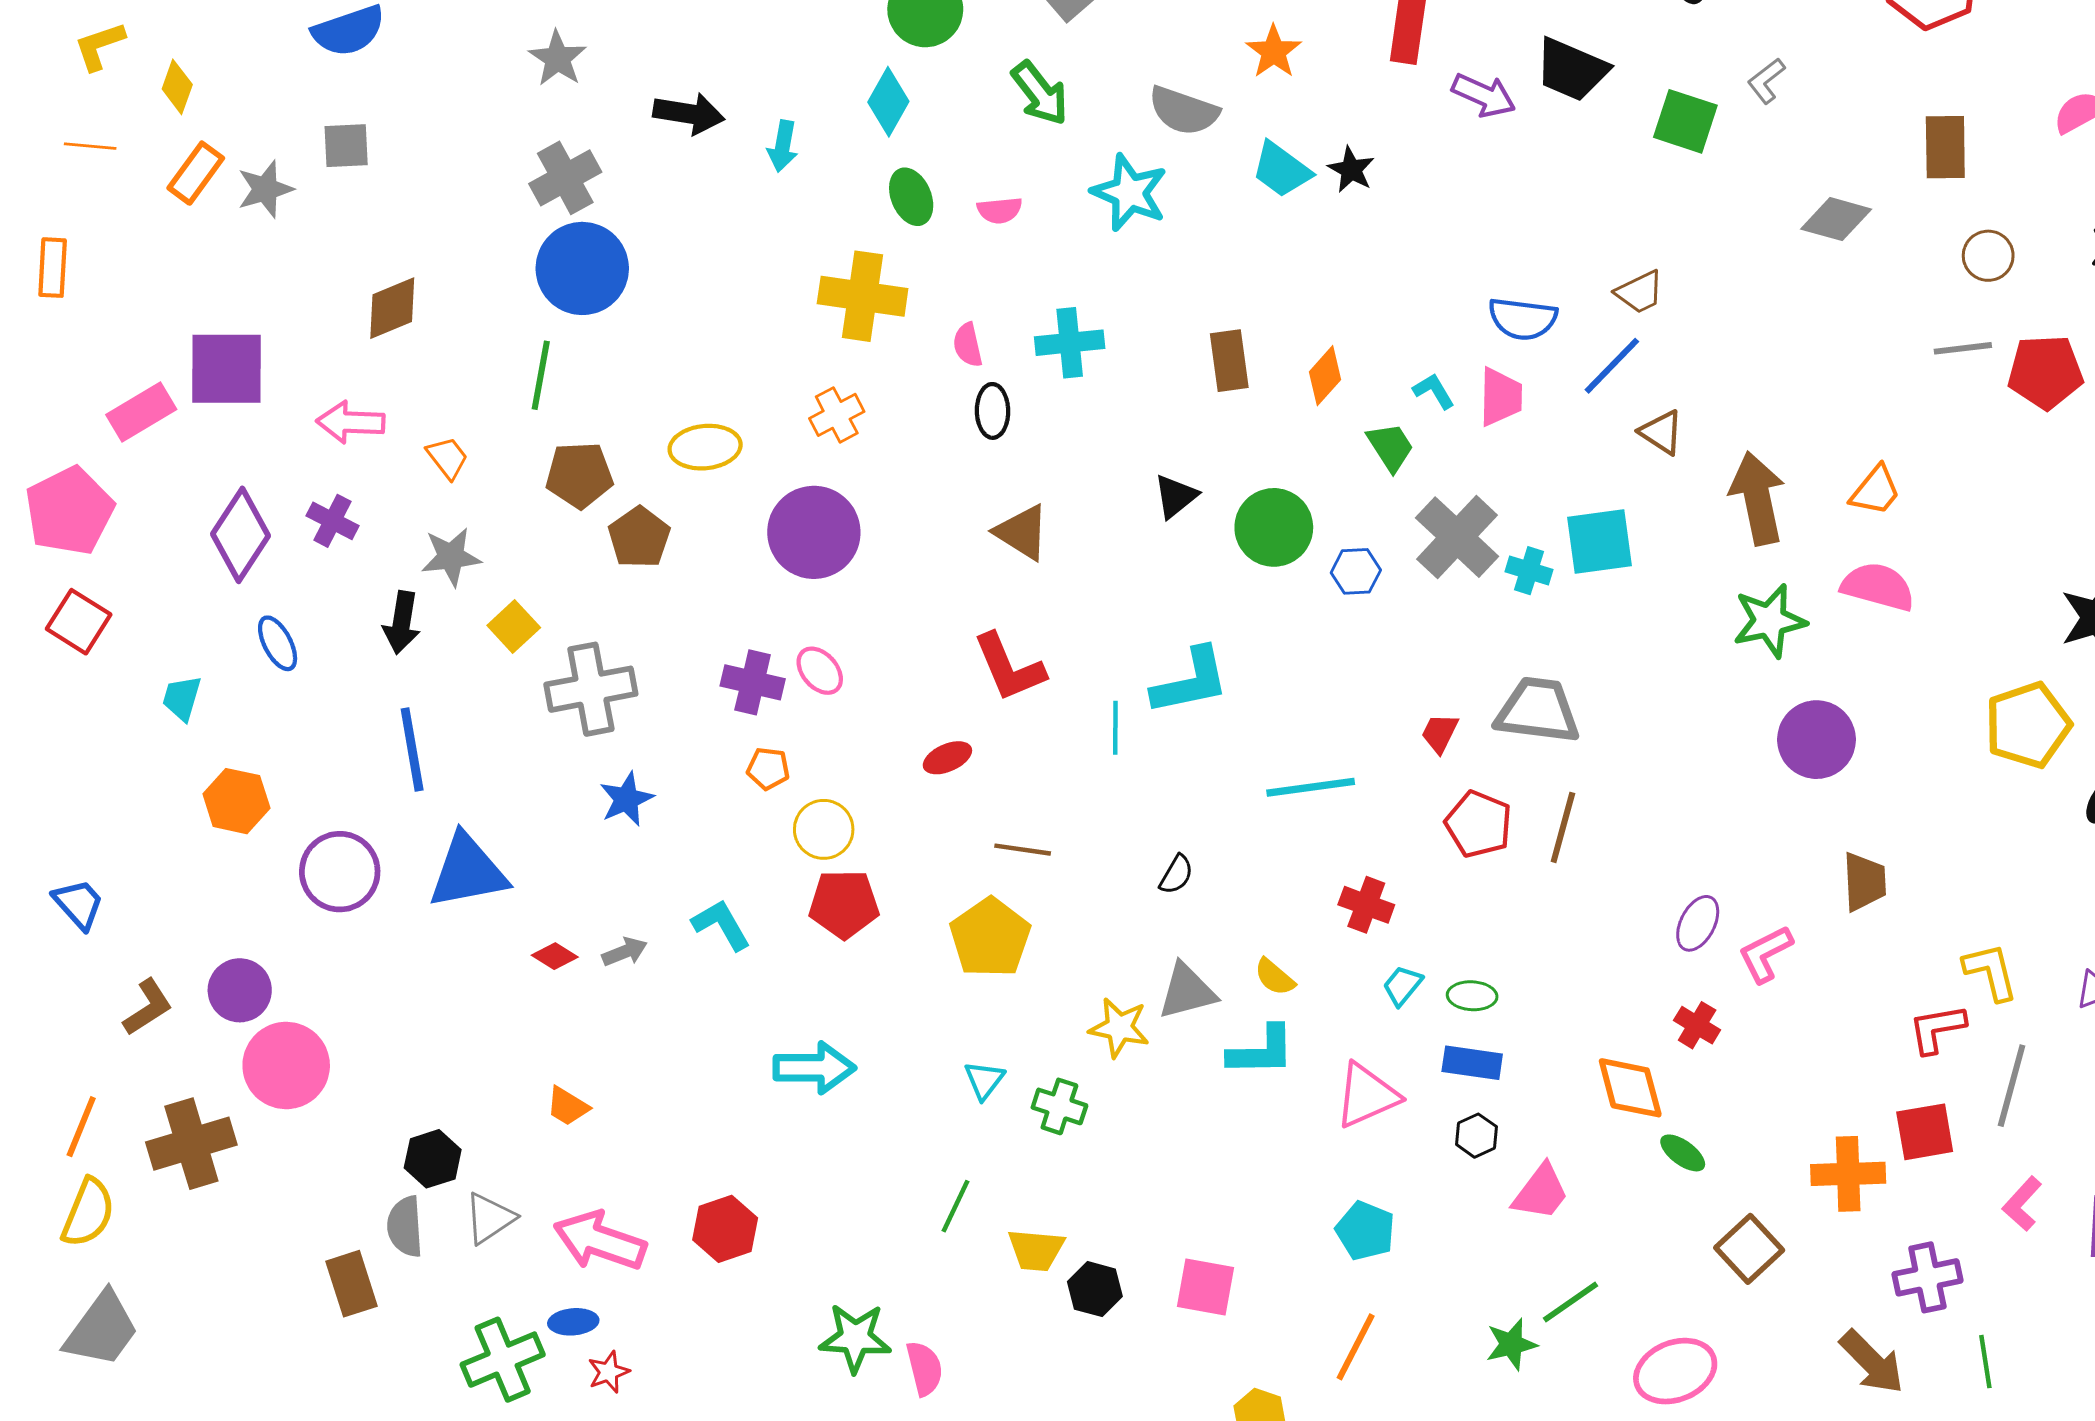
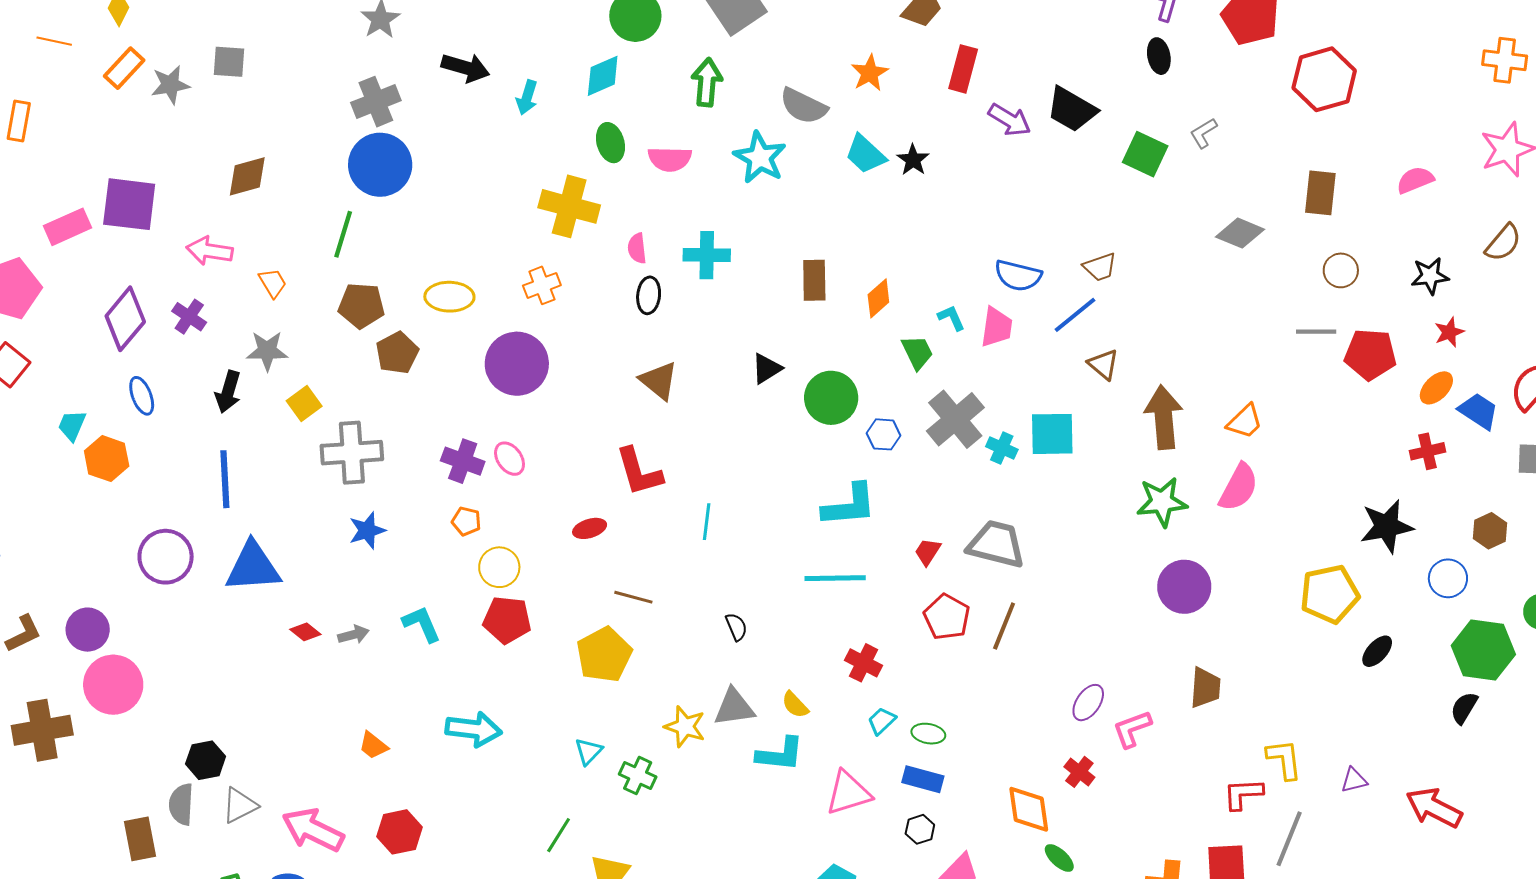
green arrow: (1040, 93) -> (707, 82), turned -144
cyan diamond: (888, 102) -> (603, 76), turned 30
pink semicircle: (1000, 210) -> (670, 159), size x1.4
pink semicircle: (1878, 587) -> (1239, 487), turned 96
cyan L-shape: (1191, 681) -> (849, 505), moved
orange hexagon: (236, 801) -> (107, 459), moved
black semicircle: (1176, 875) -> (736, 627), turned -60
orange trapezoid: (568, 1106) -> (373, 745), moved

